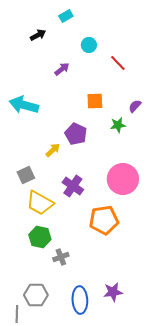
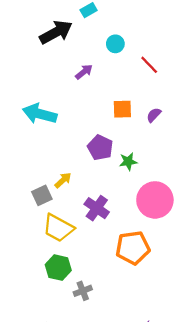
black arrow: (38, 35) -> (56, 32), size x1.8
purple semicircle: (135, 106) -> (154, 115), moved
green star: (118, 125) -> (128, 162), moved
yellow arrow: (53, 150) -> (63, 180), moved

